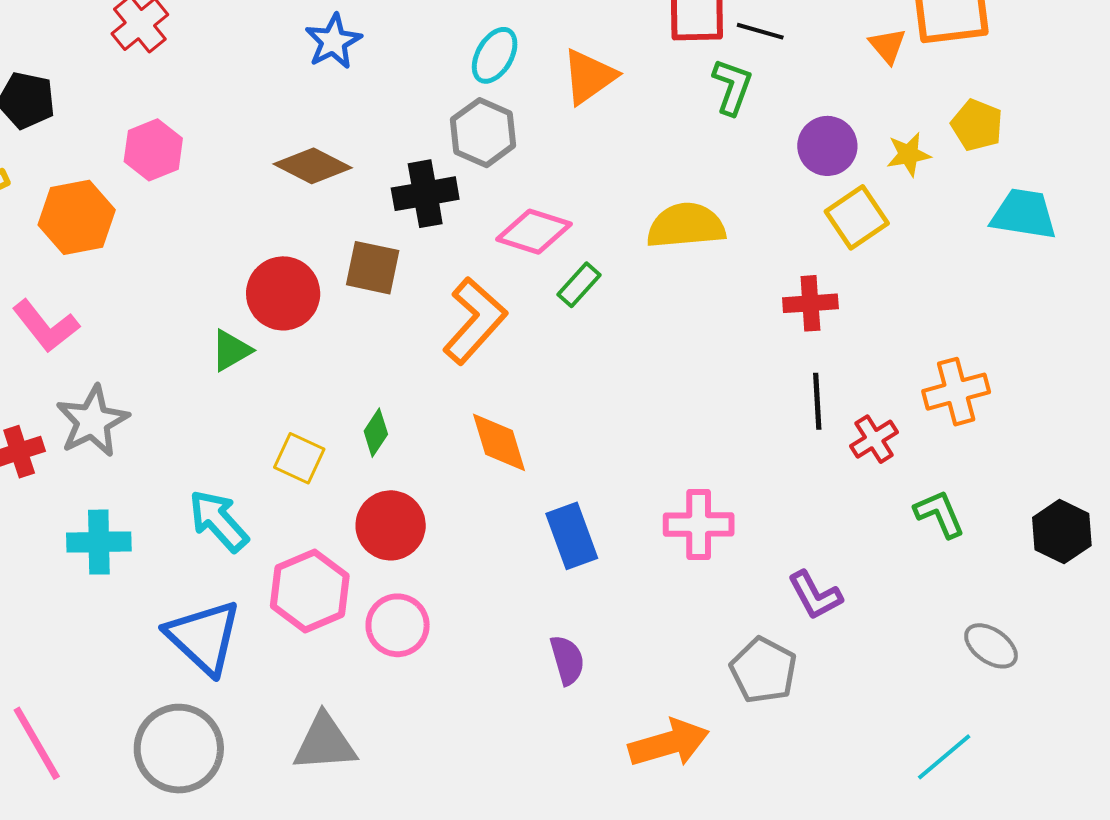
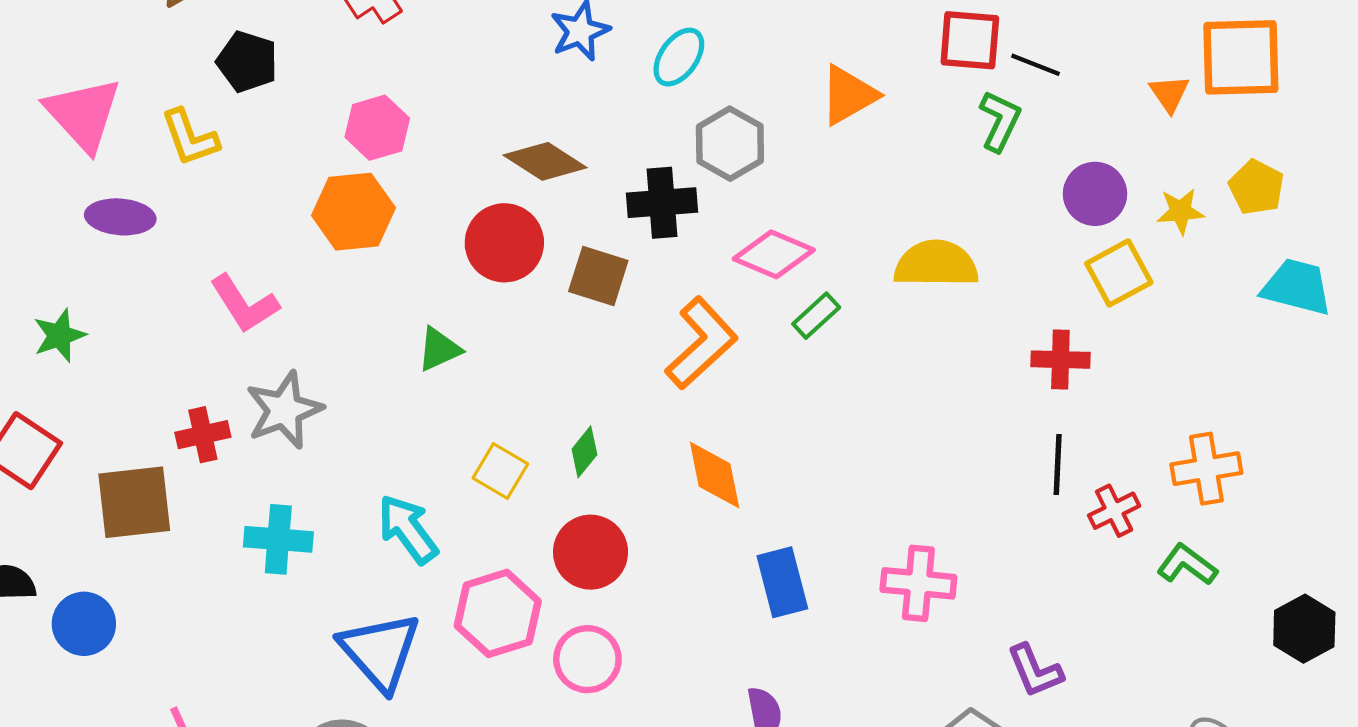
cyan ellipse: (495, 55) -> (679, 57), moved
orange hexagon: (77, 217) -> (353, 212), moved
red circle: (283, 293) -> (504, 243), moved
green L-shape: (939, 514) -> (1187, 565), moved, turned -36

